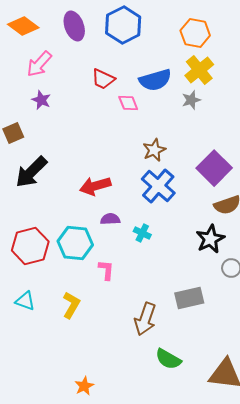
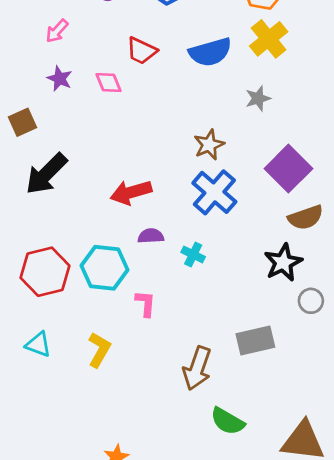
pink arrow: (39, 64) -> (57, 31), size x0.7
gray star: (191, 100) -> (258, 98), moved
pink diamond: (128, 103) -> (108, 83), moved

